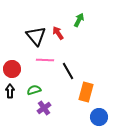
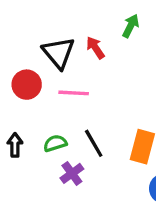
red circle: (12, 69) -> (27, 85), moved
black line: (68, 71) -> (94, 143), moved

